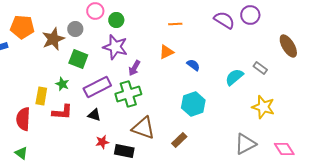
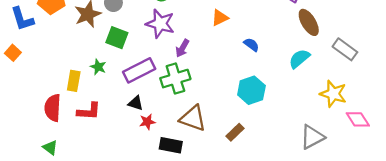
brown ellipse: (288, 46) -> (309, 22), moved
orange triangle: (166, 52) -> (220, 18), moved
gray rectangle: (260, 68) -> (345, 49), moved, size x1.5
red L-shape: (62, 112) -> (89, 111), moved
red star: (102, 142) -> (147, 122), moved
pink diamond: (284, 149) -> (358, 119), moved

